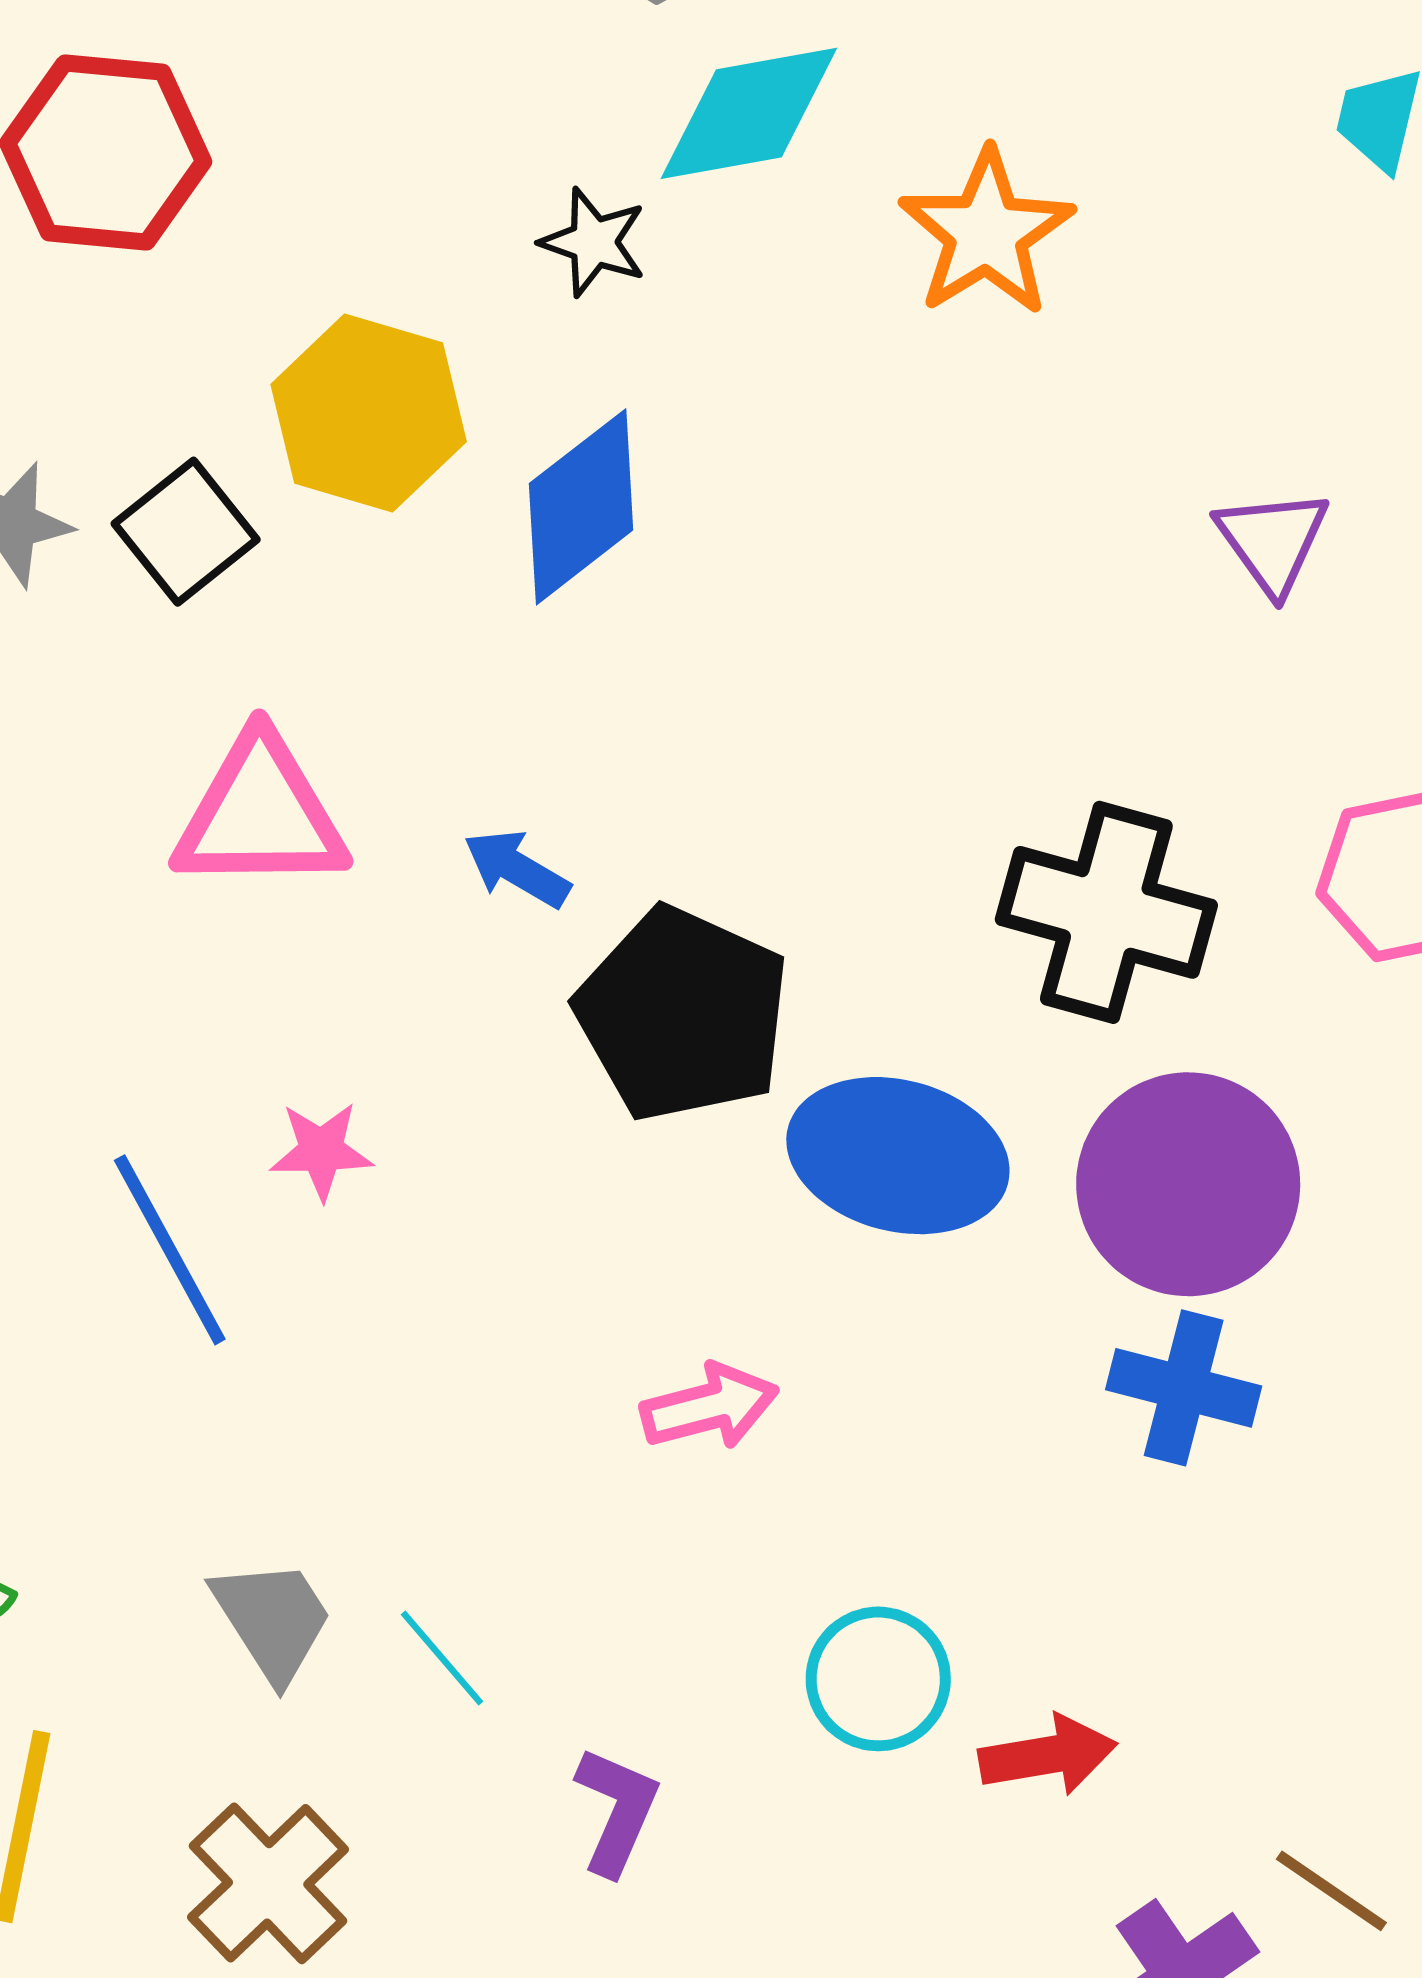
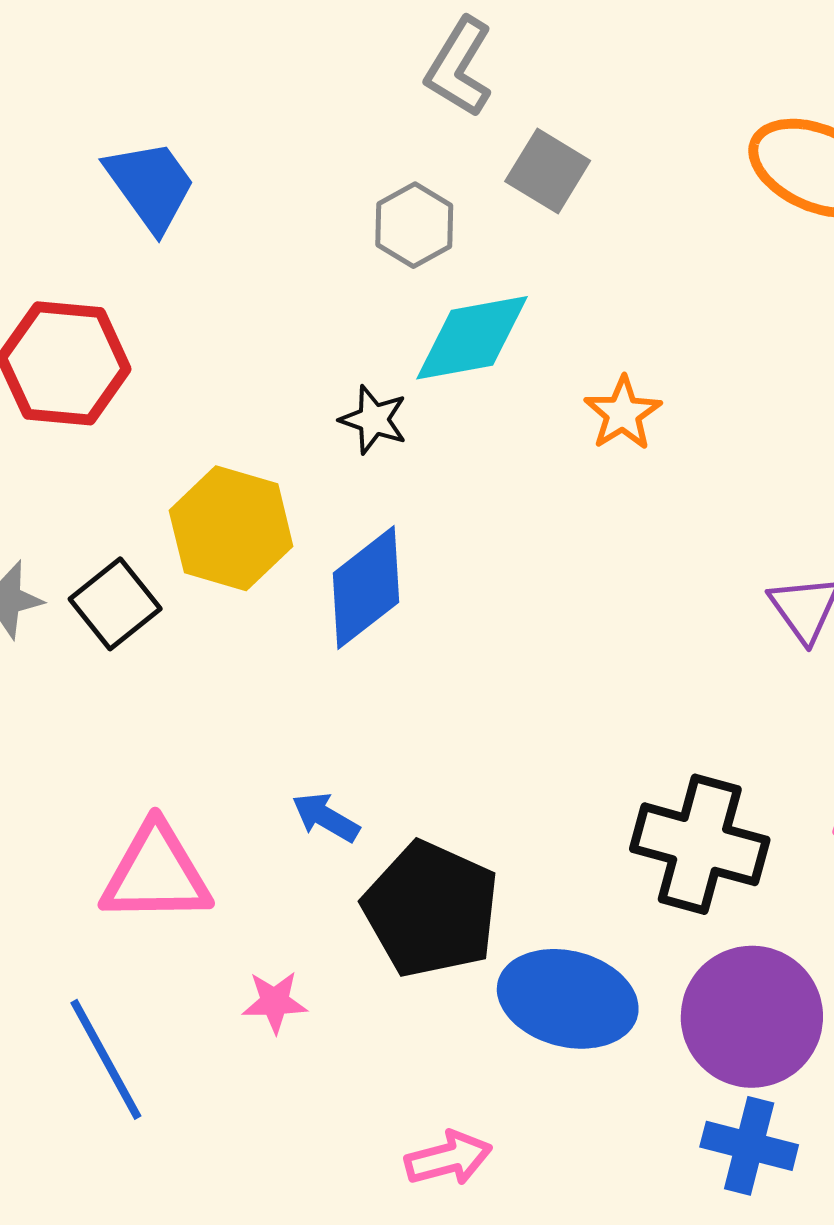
orange star: (986, 233) -> (623, 413), size x0.7
pink triangle: (260, 814) -> (156, 874), moved
pink star: (321, 1151) -> (275, 1002), moved

